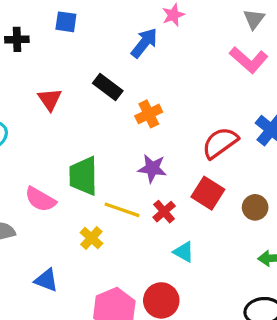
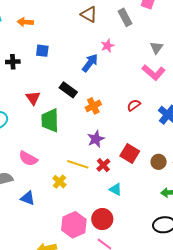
red semicircle: (220, 143) -> (134, 105), moved, size x0.6
purple star: (152, 168) -> (96, 139), turned -30
green trapezoid: (83, 176) -> (50, 120), moved
blue triangle: (46, 280) -> (28, 198), moved

